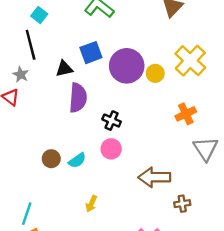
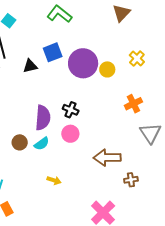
yellow cross: (190, 61) -> (137, 58), size x0.6
purple semicircle: (78, 98) -> (43, 118), moved
yellow arrow: (91, 204) -> (54, 180), turned -96

